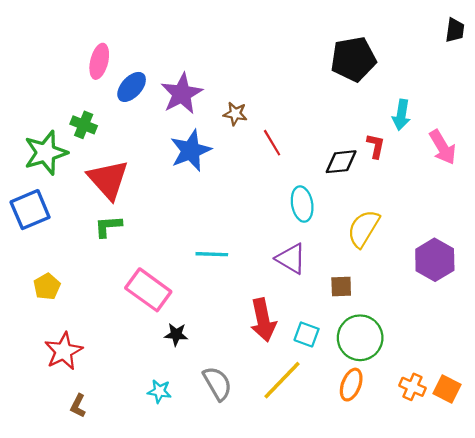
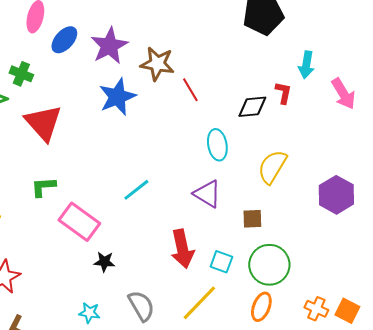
brown star: (235, 114) -> (157, 64), size x1.6
green L-shape: (108, 226) -> (43, 187), moved
cyan line: (212, 254) -> (136, 190), turned -40

